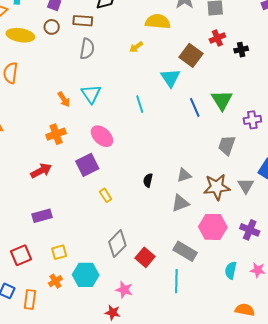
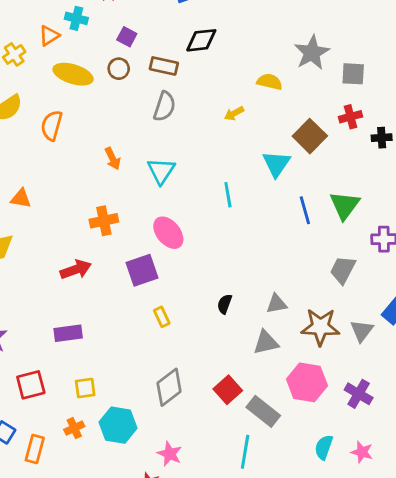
yellow semicircle: (158, 22) -> (270, 82), size x0.7
orange arrow: (64, 99) -> (113, 159), moved
red square: (145, 257) -> (228, 390), moved

